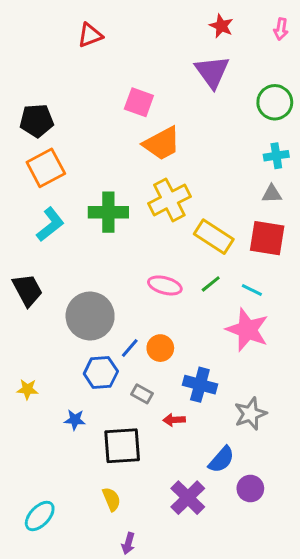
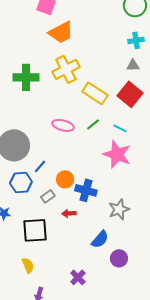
red square: (267, 238) -> (130, 94), turned 30
orange circle: (160, 348) -> (65, 179), moved
gray rectangle: (142, 394) -> (48, 196), turned -64
purple cross: (188, 498) -> (78, 277), moved, size x0.7

